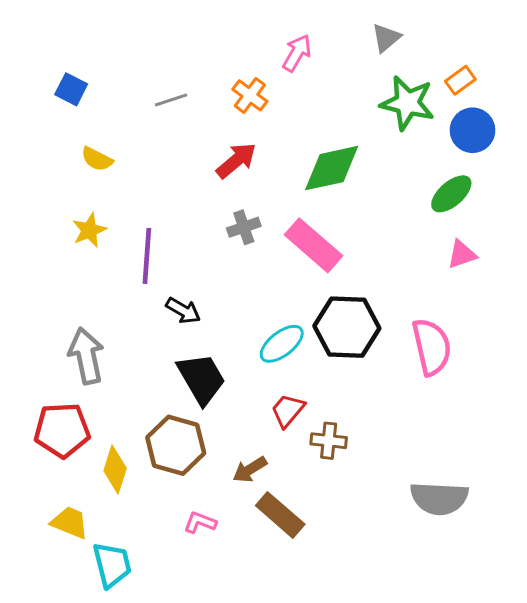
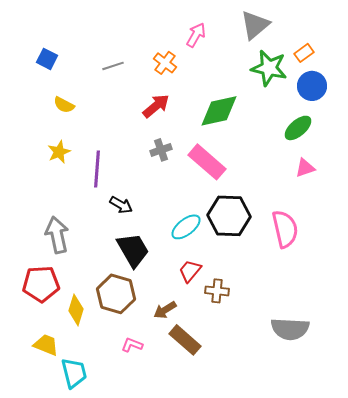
gray triangle: (386, 38) -> (255, 25), size x1.5

